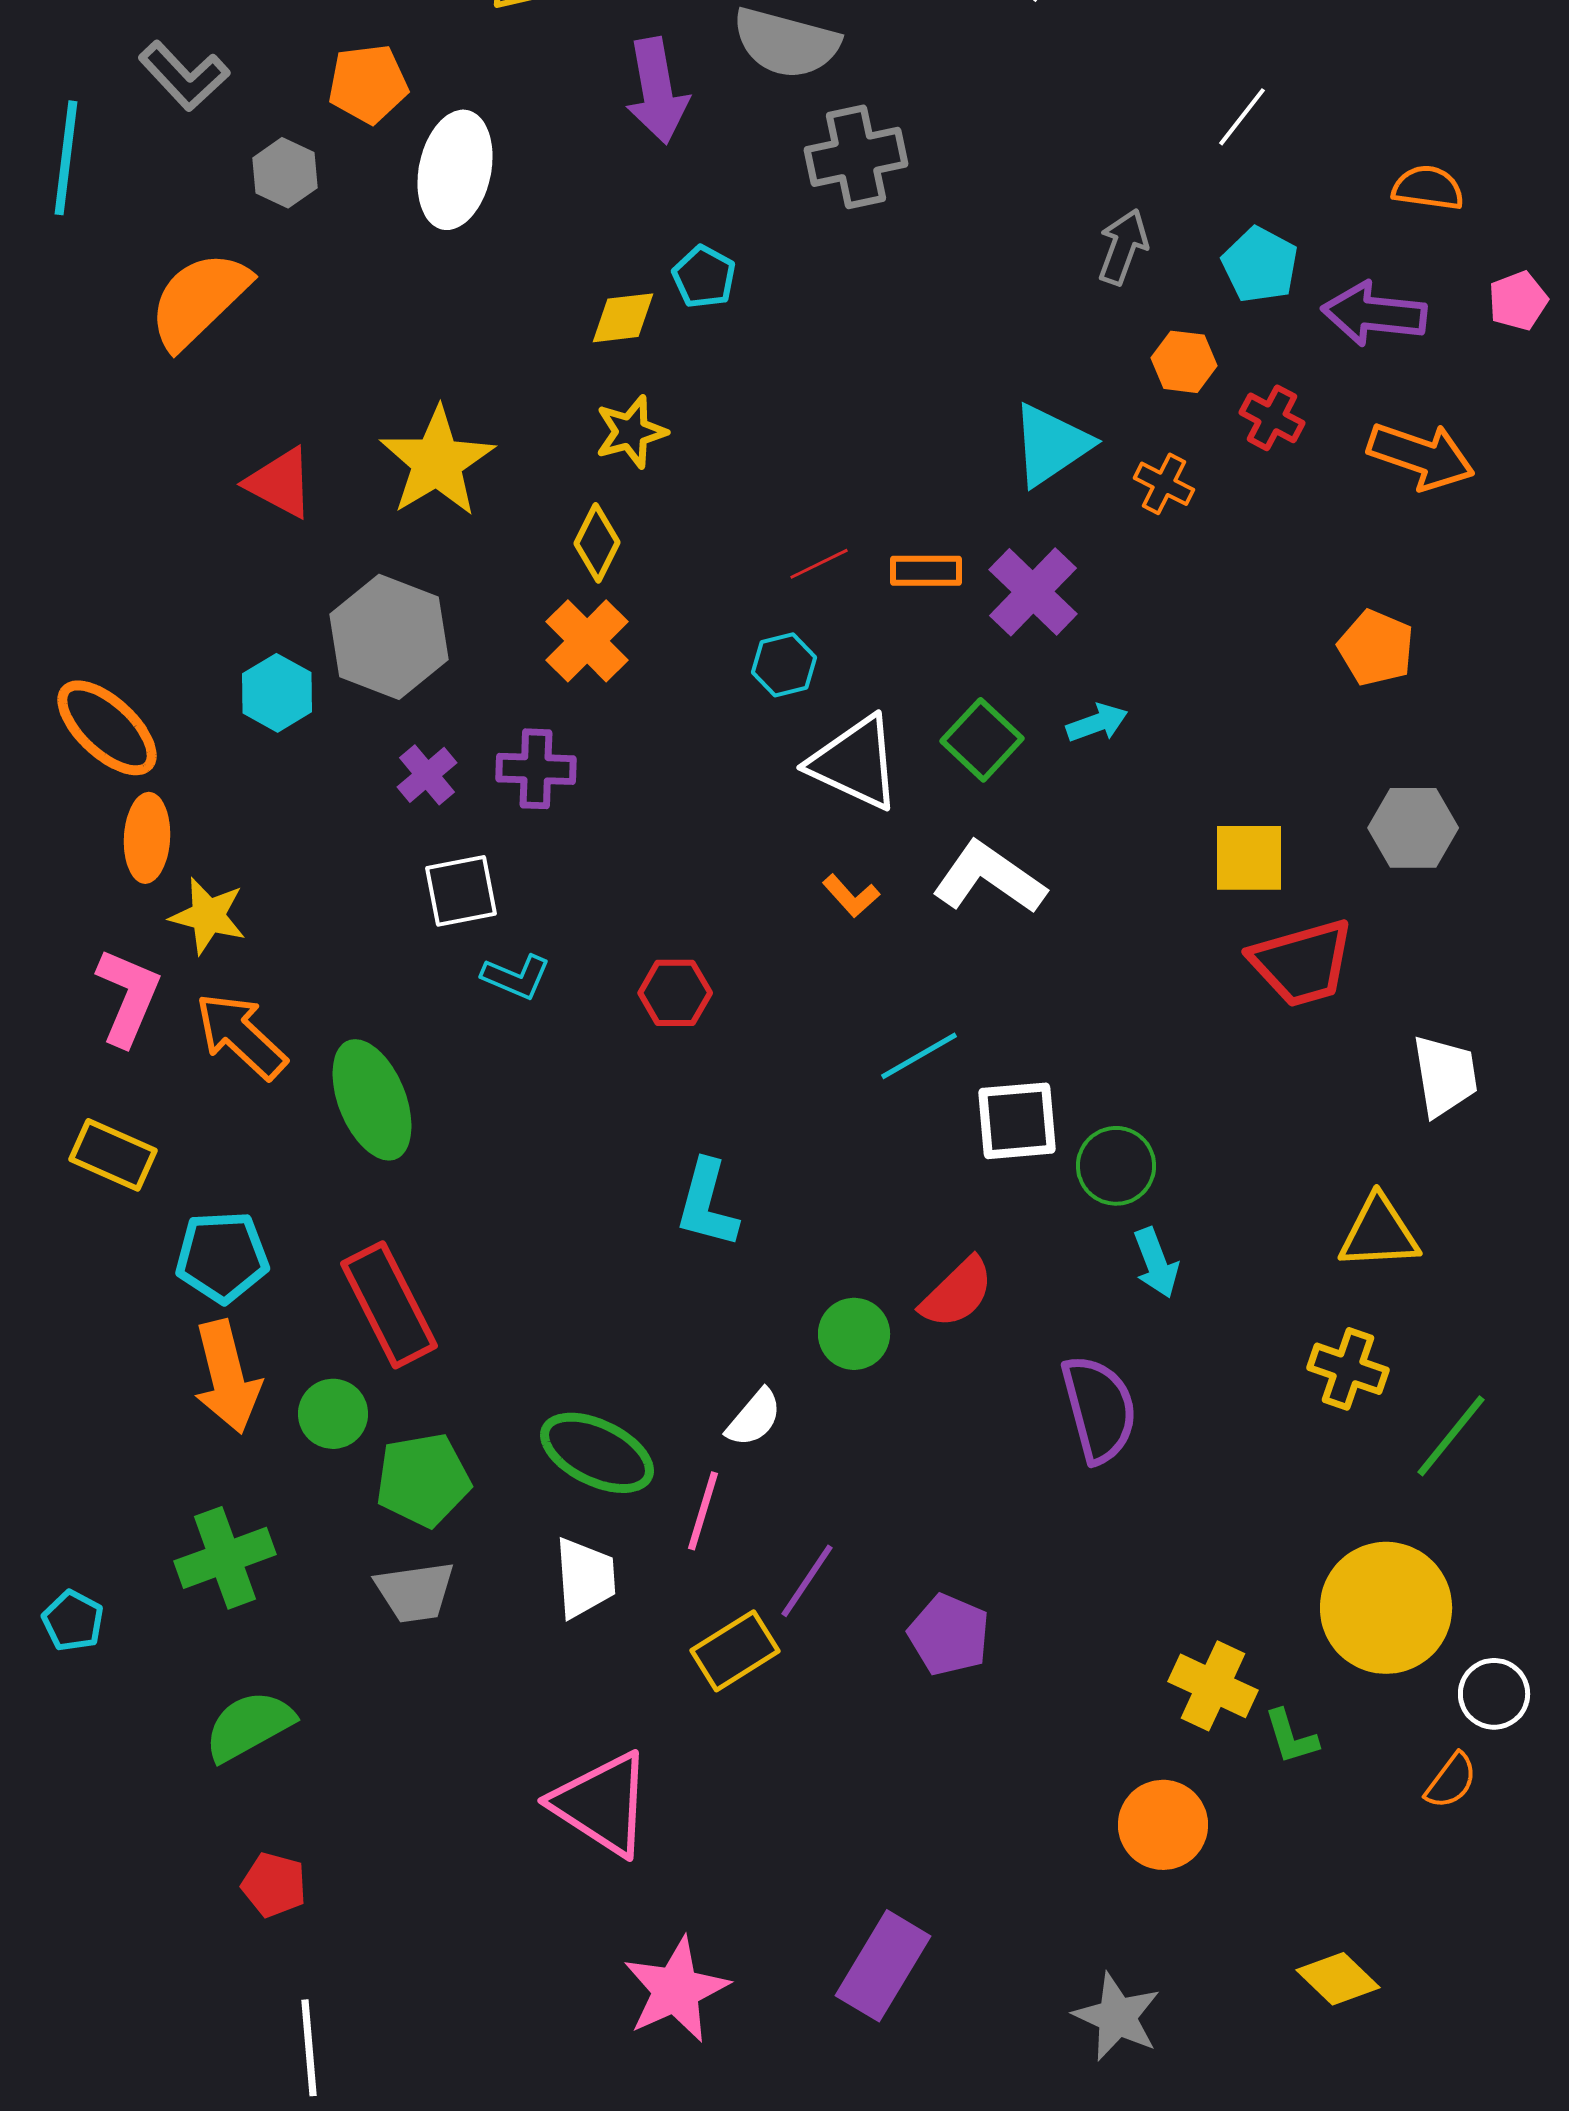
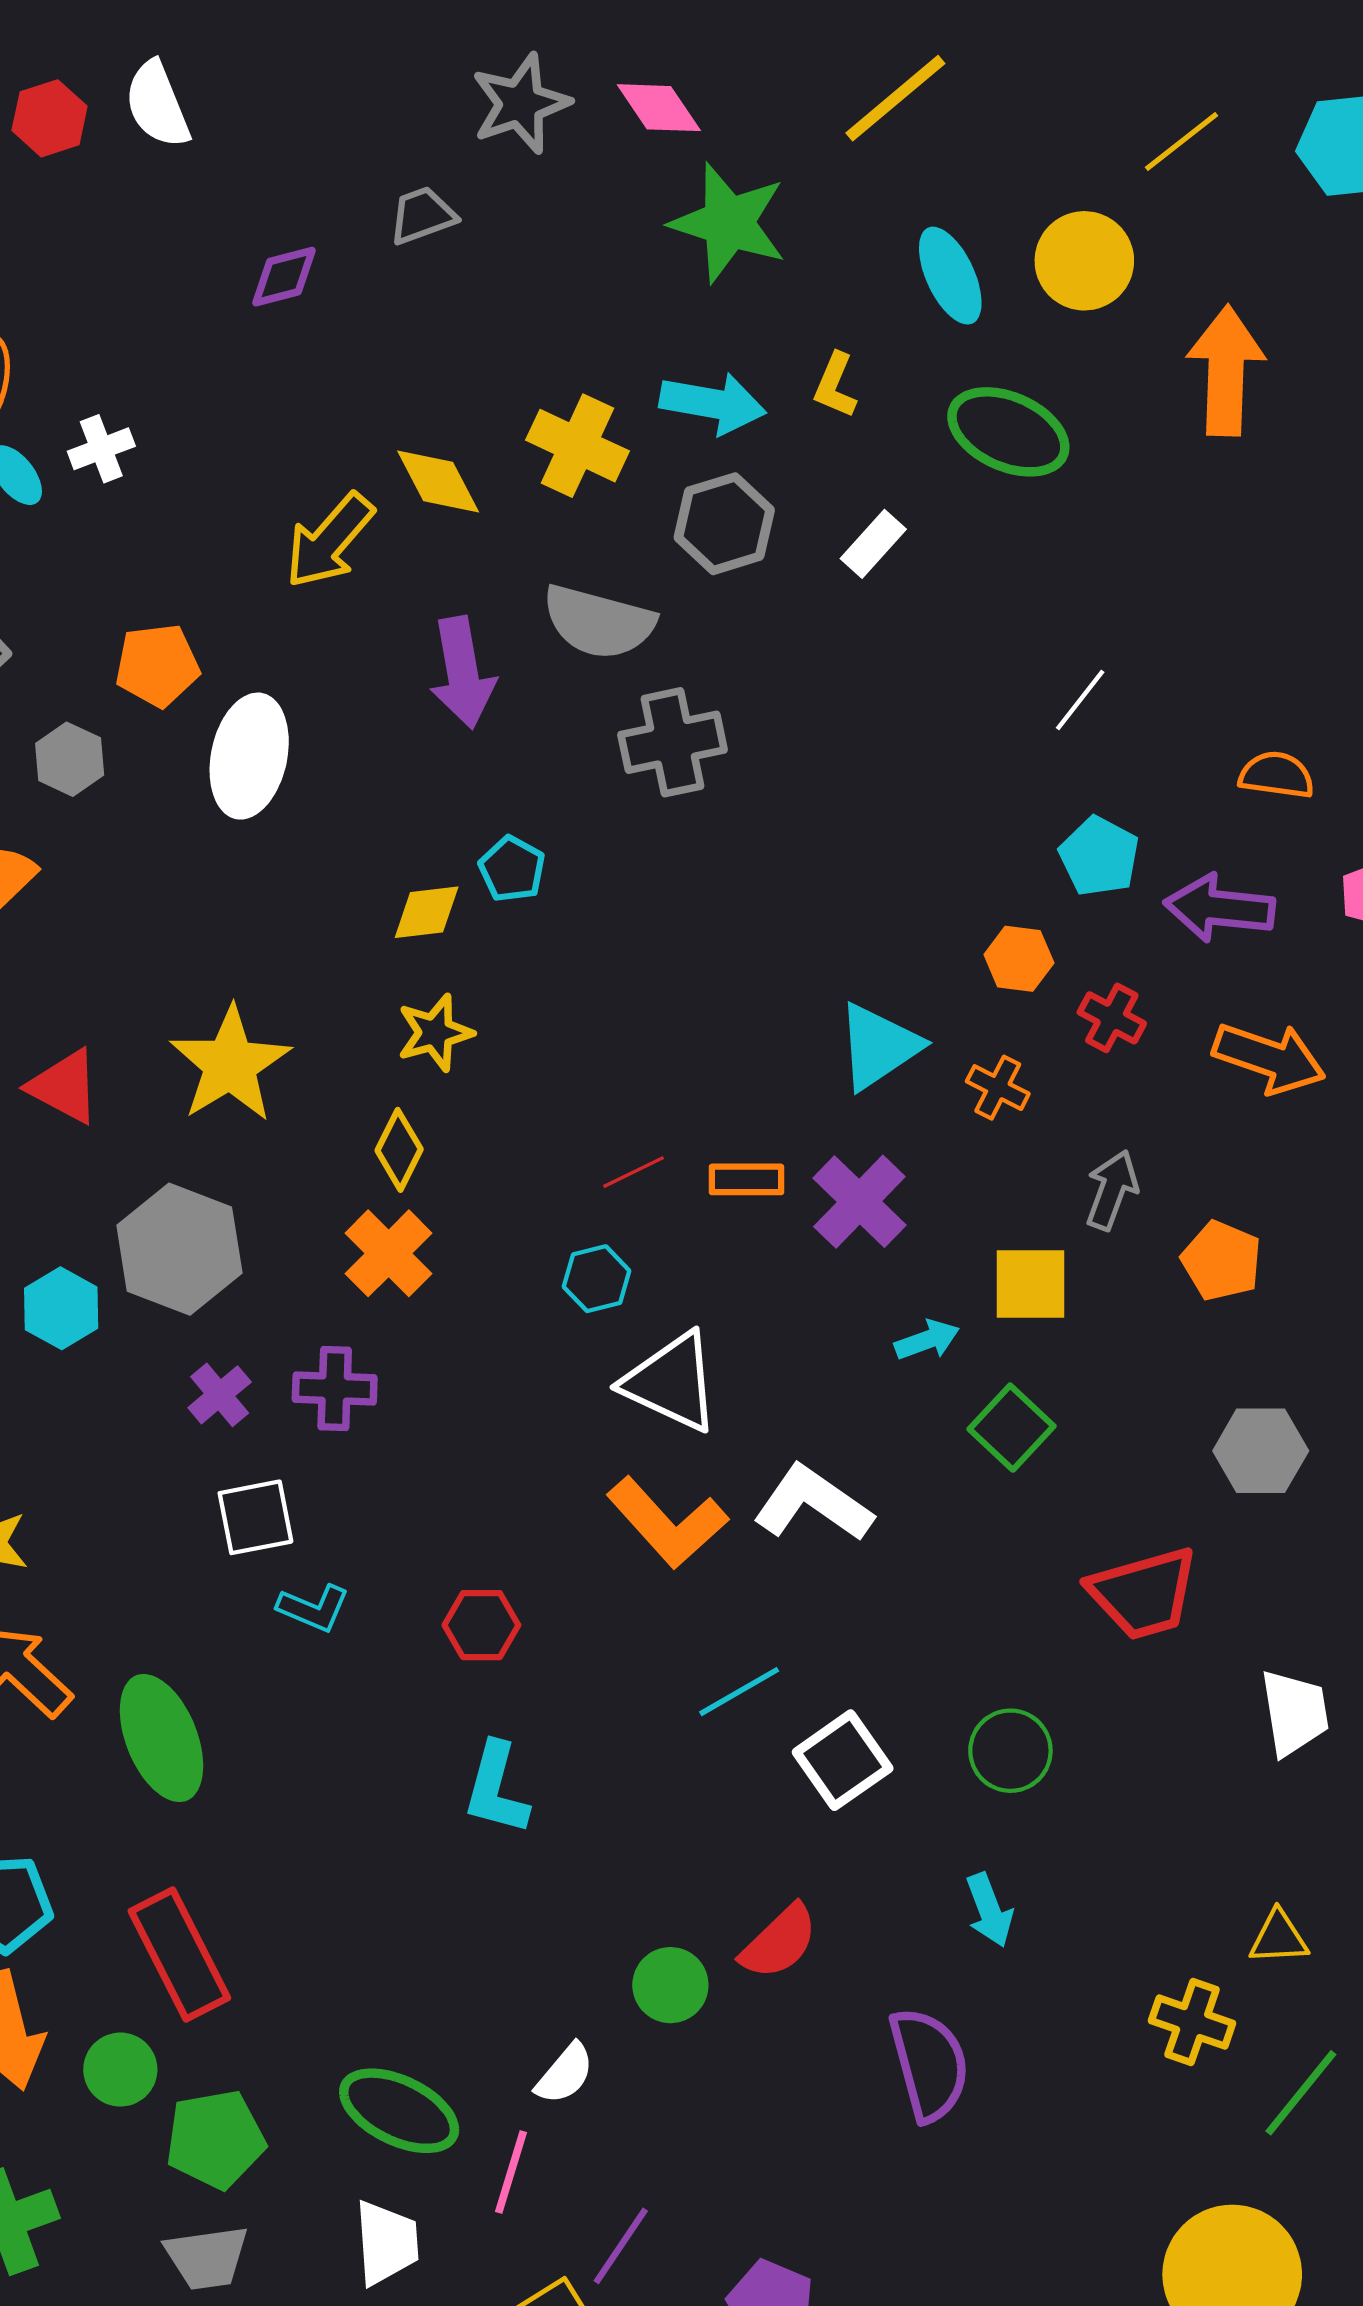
gray arrow: (1123, 247) -> (1112, 1190), moved
green square: (982, 740) -> (1012, 1428), moved
yellow square: (1249, 858) -> (1031, 1284), moved
orange L-shape: (851, 896) -> (667, 1523), size x2.0
white square: (1017, 1121) -> (843, 1760), turned -30
green circle: (1116, 1166) -> (1010, 1751), moved
cyan L-shape: (707, 1204) -> (496, 1789), moved
yellow triangle: (1379, 1233) -> (1279, 1938), moved, size x0.7

